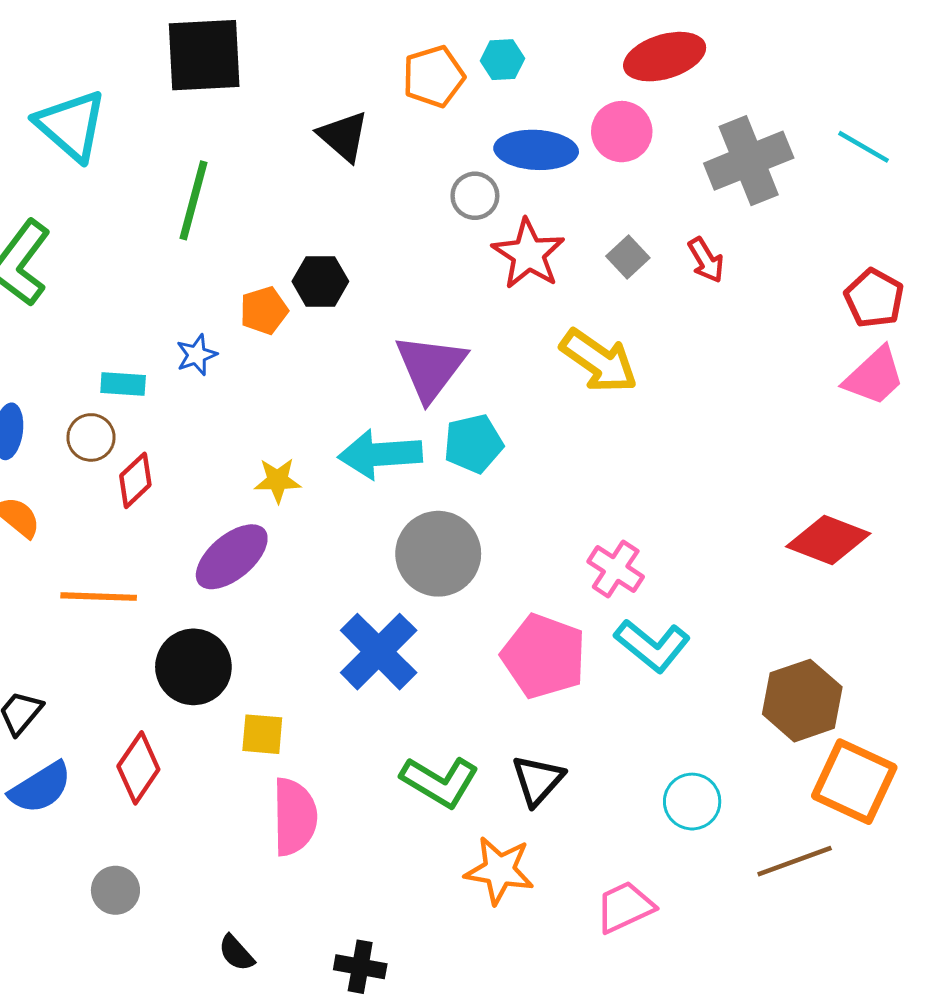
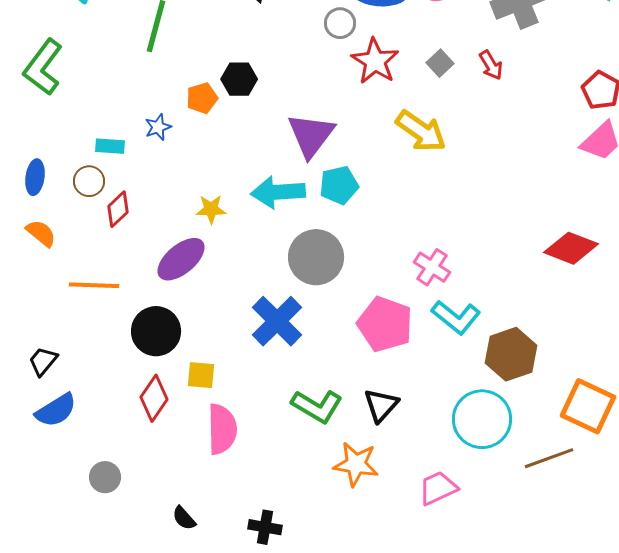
brown hexagon: (802, 701) -> (511, 354), moved
red diamond: (138, 768) -> (154, 398), moved
cyan circle: (692, 802) -> (482, 419), size x1.6

